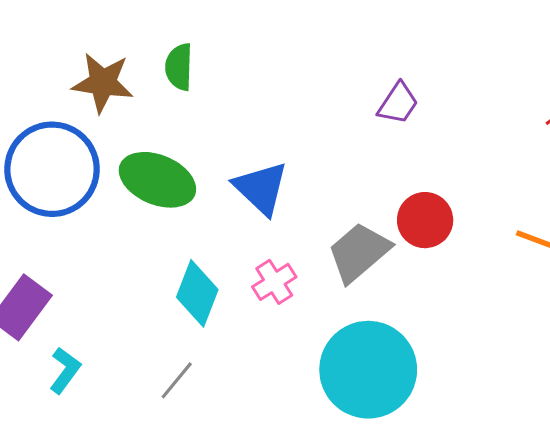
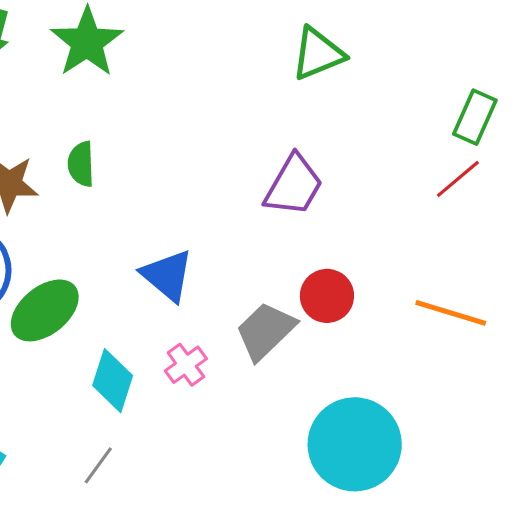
purple trapezoid: (398, 103) -> (294, 185), size x1.5
green ellipse: (157, 180) -> (45, 310), moved, turned -58
cyan circle: (368, 370) -> (355, 444), moved

